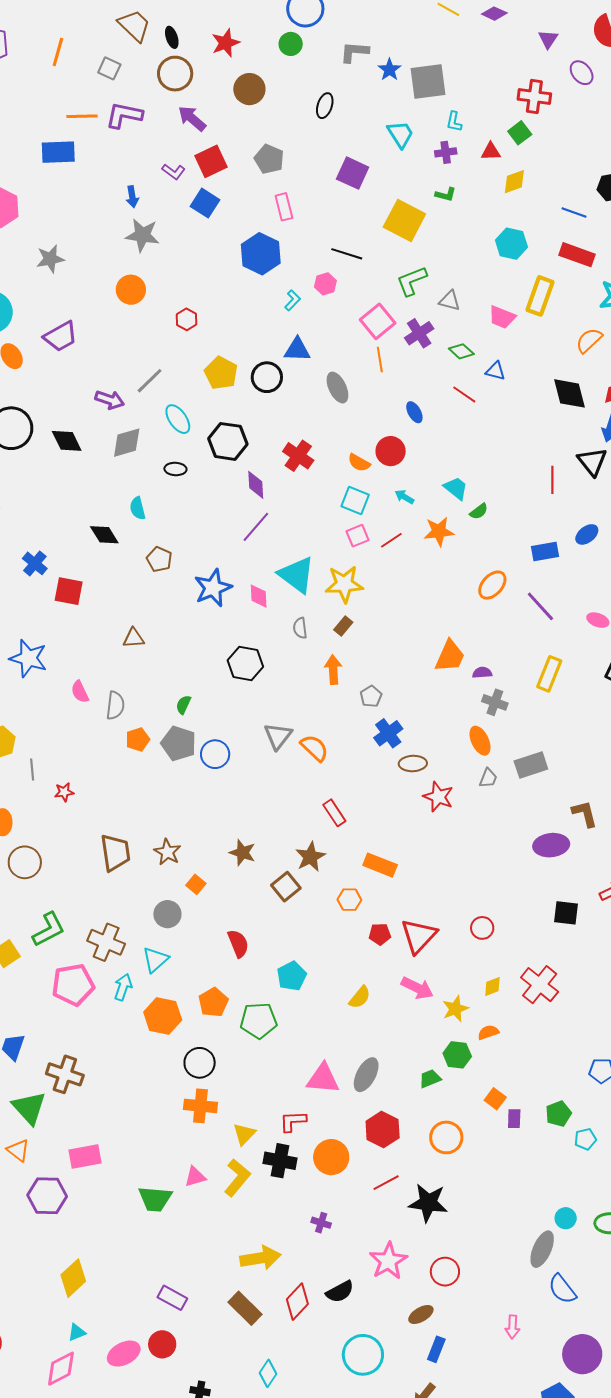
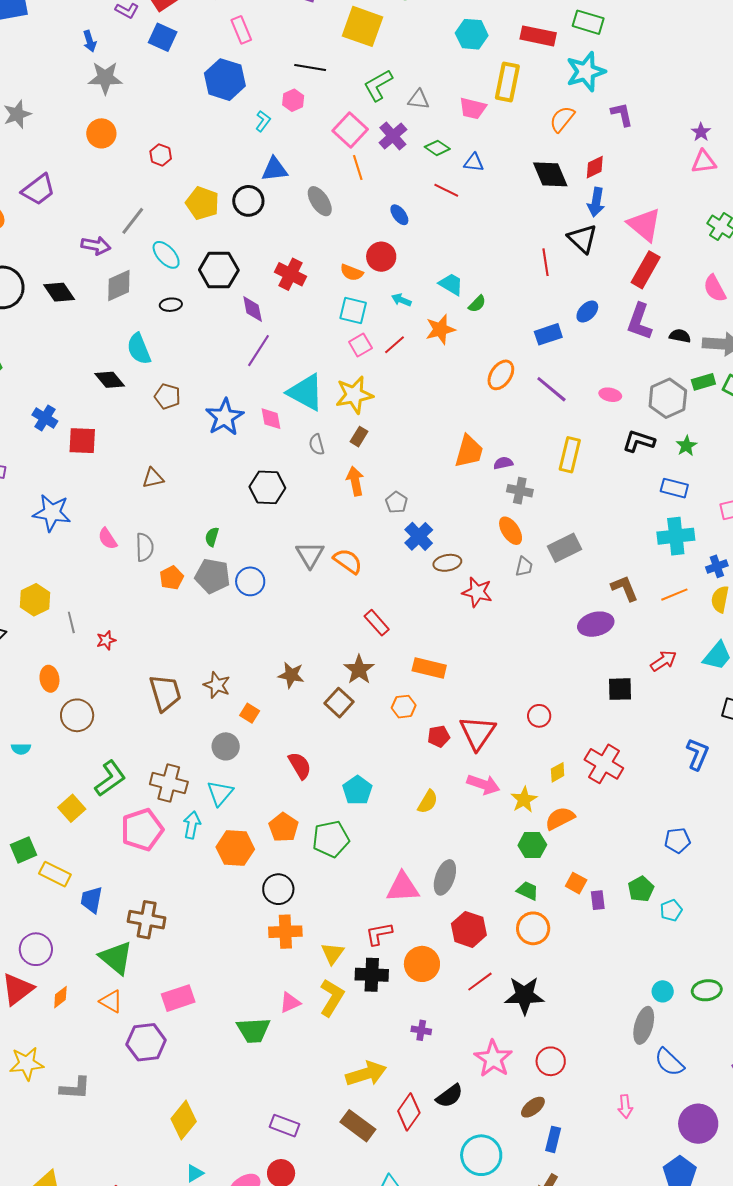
cyan semicircle: (138, 508) -> (139, 349), size x1.4
orange semicircle: (488, 1032) -> (560, 818), size x1.4
green trapezoid: (430, 1079) -> (528, 891), moved, turned 55

